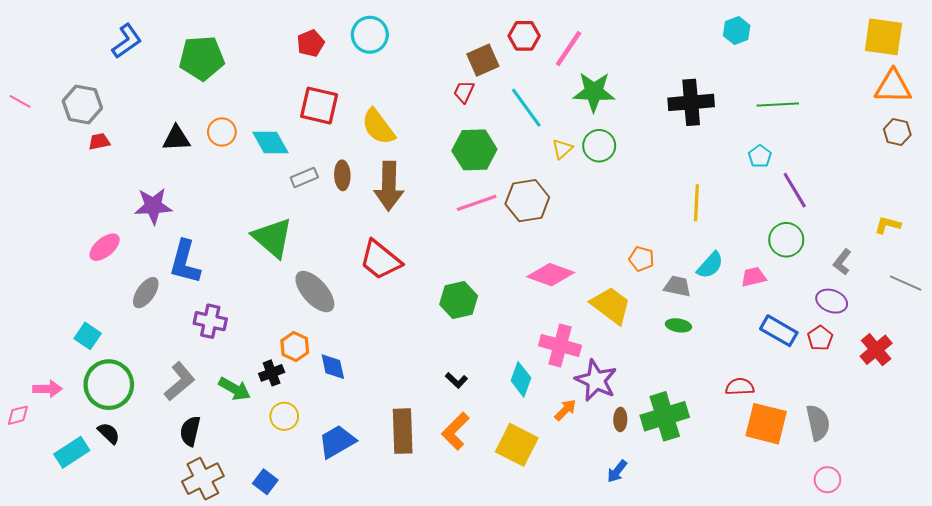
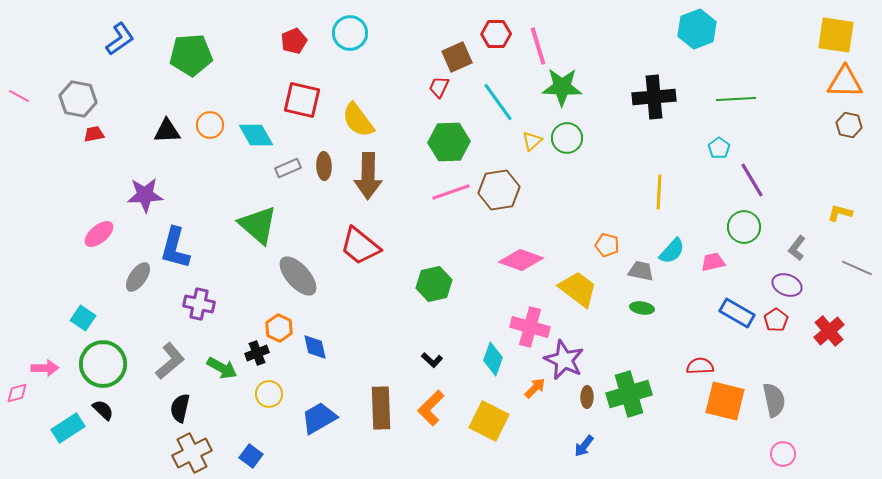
cyan hexagon: (737, 31) -> (697, 29), size x1.5
pink line: (569, 48) -> (538, 46), turned -51

